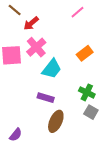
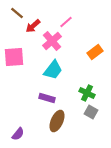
pink line: (77, 12) -> (66, 22), moved
pink cross: (36, 47) -> (52, 41), moved
orange rectangle: (85, 53) -> (95, 52), moved

